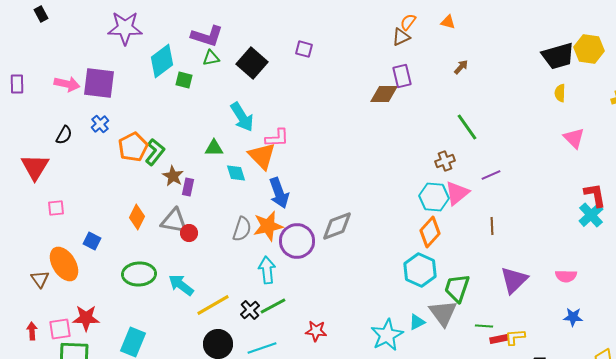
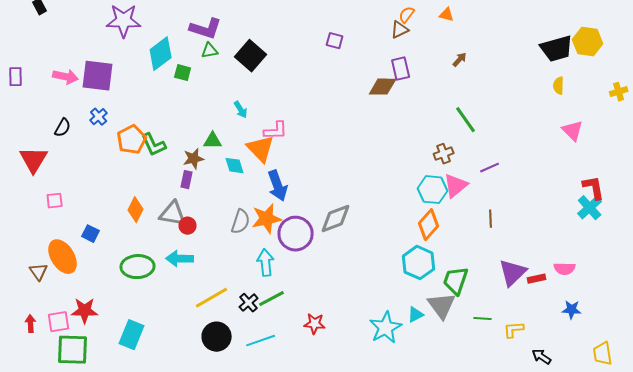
purple square: (304, 49) -> (335, 41), moved
cyan arrow: (242, 117) -> (241, 110), size x0.6
green L-shape: (155, 152) -> (154, 145), turned 116
brown star: (173, 176) -> (194, 159), moved, turned 30
cyan arrow: (181, 285) -> (180, 259), moved, turned -36
red rectangle: (499, 339) -> (537, 279), moved

